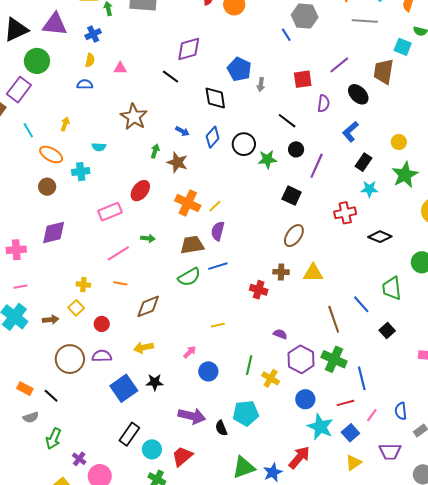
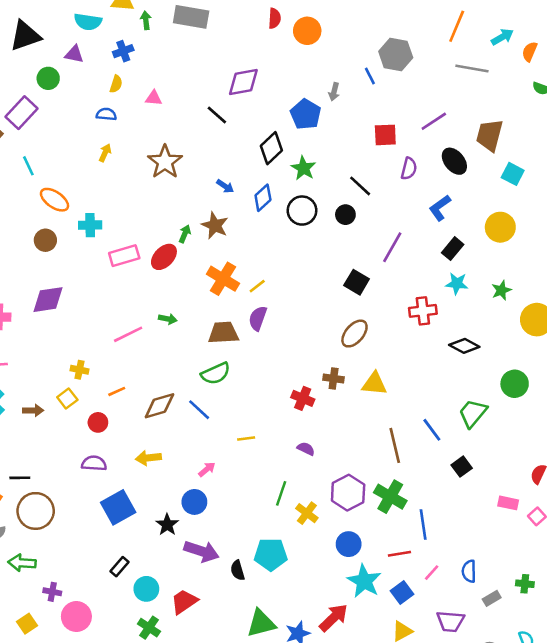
purple triangle: (55, 24) -> (74, 54), moved, size x0.6
cyan square: (403, 47) -> (513, 174), moved
green circle: (37, 61) -> (48, 78), size x0.7
gray arrow: (261, 85) -> (334, 92), moved
black diamond: (215, 98) -> (271, 148), turned 50
yellow arrow: (65, 124) -> (105, 153), moved
yellow circle: (399, 142) -> (500, 227), size x1.5
cyan semicircle: (99, 147) -> (88, 22), moved, size x1.5
black circle: (296, 149) -> (345, 215), moved
green arrow: (155, 151) -> (185, 234), moved
green star: (267, 159) -> (303, 168), moved, turned 30
green star: (405, 175) -> (501, 290), moved, size x0.6
pink rectangle: (110, 212) -> (124, 256), moved
blue line: (218, 266) -> (199, 410), moved, turned 54
orange line: (120, 283) -> (117, 391), moved, turned -40
green trapezoid: (392, 288) -> (473, 413), turned 40
purple semicircle: (280, 334) -> (306, 449), moved
brown circle: (70, 359) -> (36, 511), moved
blue circle: (208, 371) -> (194, 502), moved
black star: (155, 382) -> (167, 525), moved, turned 30
black line: (51, 396) -> (20, 478), moved, turned -49
black rectangle: (129, 434) -> (119, 567), size x0.7
green arrow: (53, 439) -> (22, 563), turned 65
purple cross: (79, 459) -> (52, 592), turned -32

